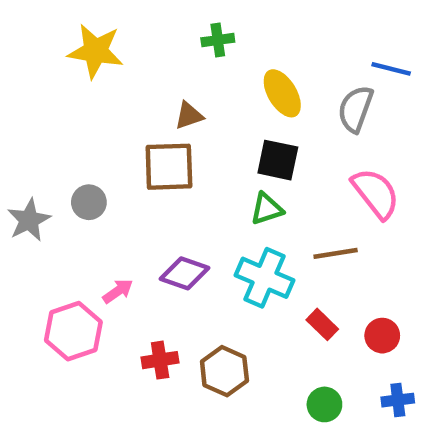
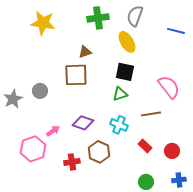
green cross: (218, 40) -> (98, 18), size x1.5
gray semicircle: (356, 109) -> (135, 16), moved
cyan cross: (264, 278) -> (119, 125), size x0.7
brown hexagon: (224, 371) -> (99, 152), moved

